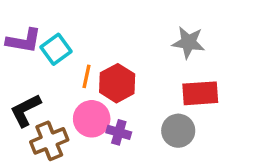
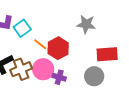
gray star: (188, 42) -> (86, 24), moved
orange line: (87, 76) -> (40, 44), turned -64
brown cross: (49, 141) -> (21, 69), moved

